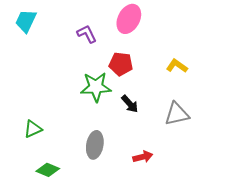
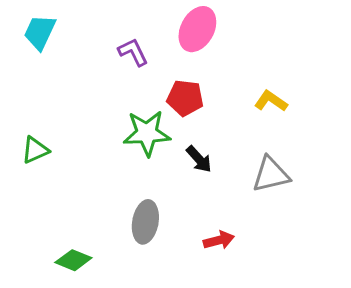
green triangle: (33, 129) -> (35, 150), moved

